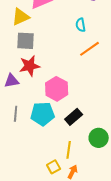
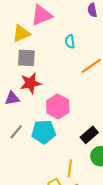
cyan semicircle: (81, 25) -> (70, 42), moved
gray line: (16, 114) -> (16, 132), turned 35
black rectangle: (74, 117) -> (89, 135), moved

